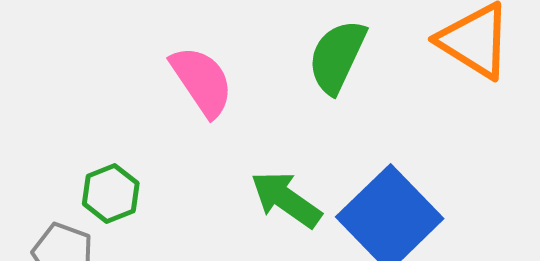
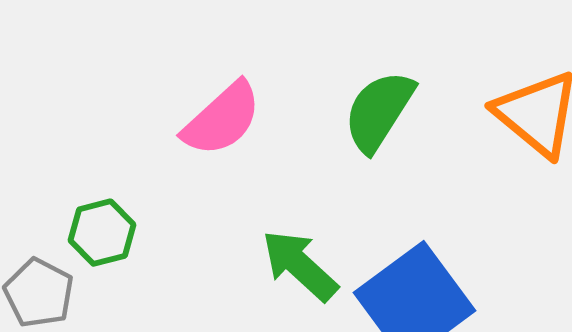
pink semicircle: (202, 81) -> (222, 119), turned 74

